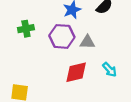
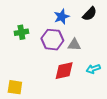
cyan arrow: (110, 70) -> (93, 69), turned 112

